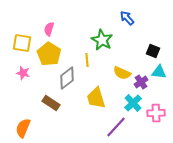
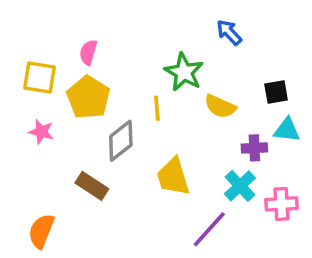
black square: (153, 51) -> (276, 92), turned -32
yellow semicircle: (122, 73) -> (220, 106), moved
purple cross: (141, 82) -> (254, 148), turned 32

